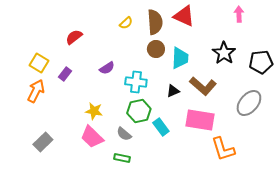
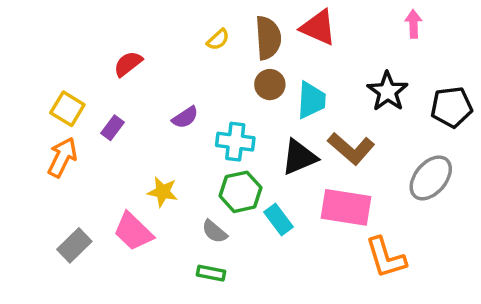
black triangle: (173, 91) -> (299, 157), size x1.6
pink trapezoid: (92, 137) -> (133, 232), moved

